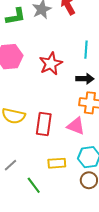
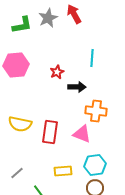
red star: (51, 64) -> (57, 72), size x0.6
black arrow: (85, 79) -> (77, 87), moved

